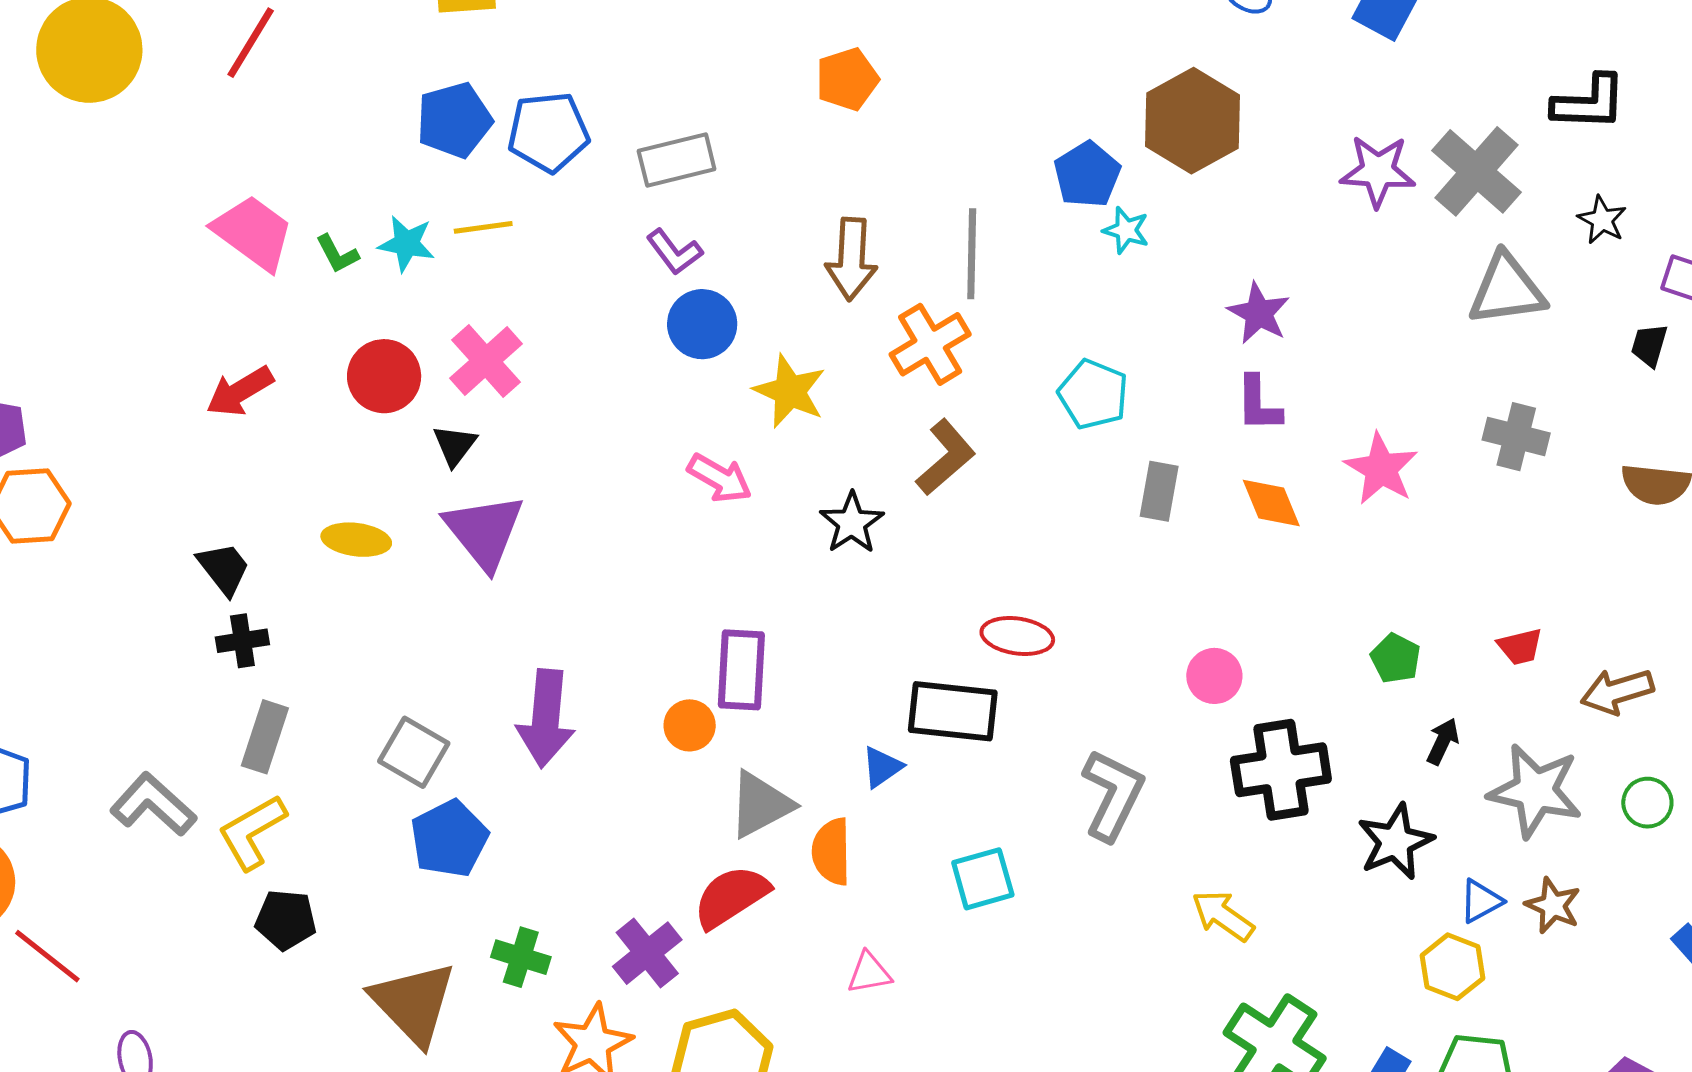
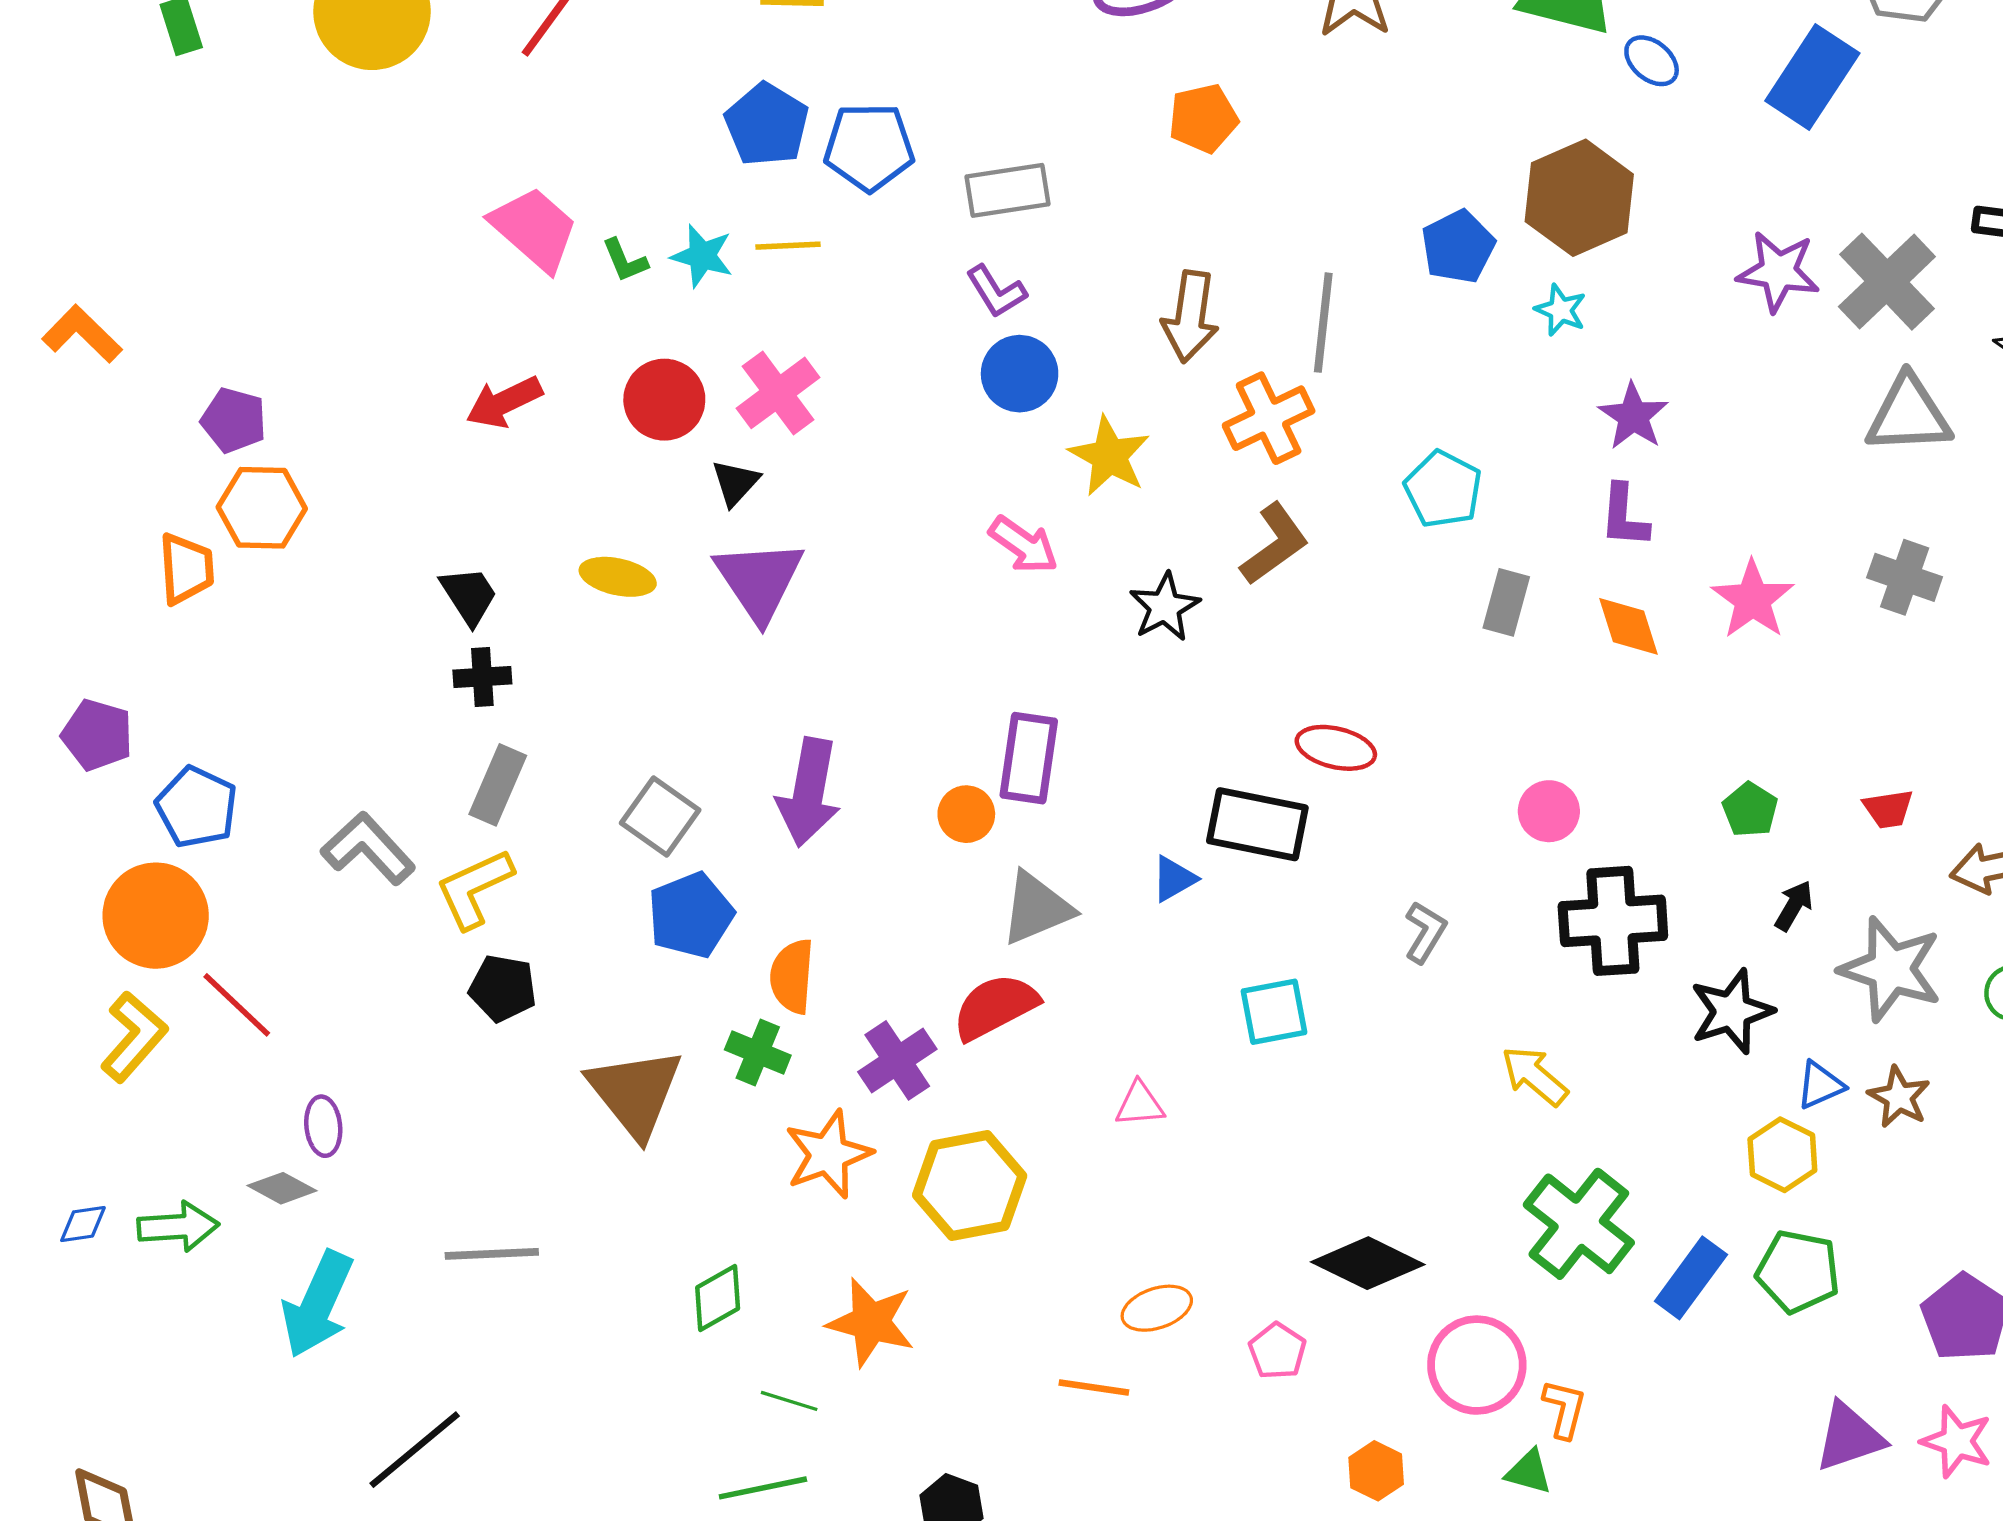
blue pentagon: (454, 120) -> (767, 125), turned -30
cyan star: (1126, 230) -> (1561, 310), moved
gray L-shape: (1113, 795) -> (1425, 932), size x0.6
orange semicircle: (831, 852) -> (792, 976), moved

